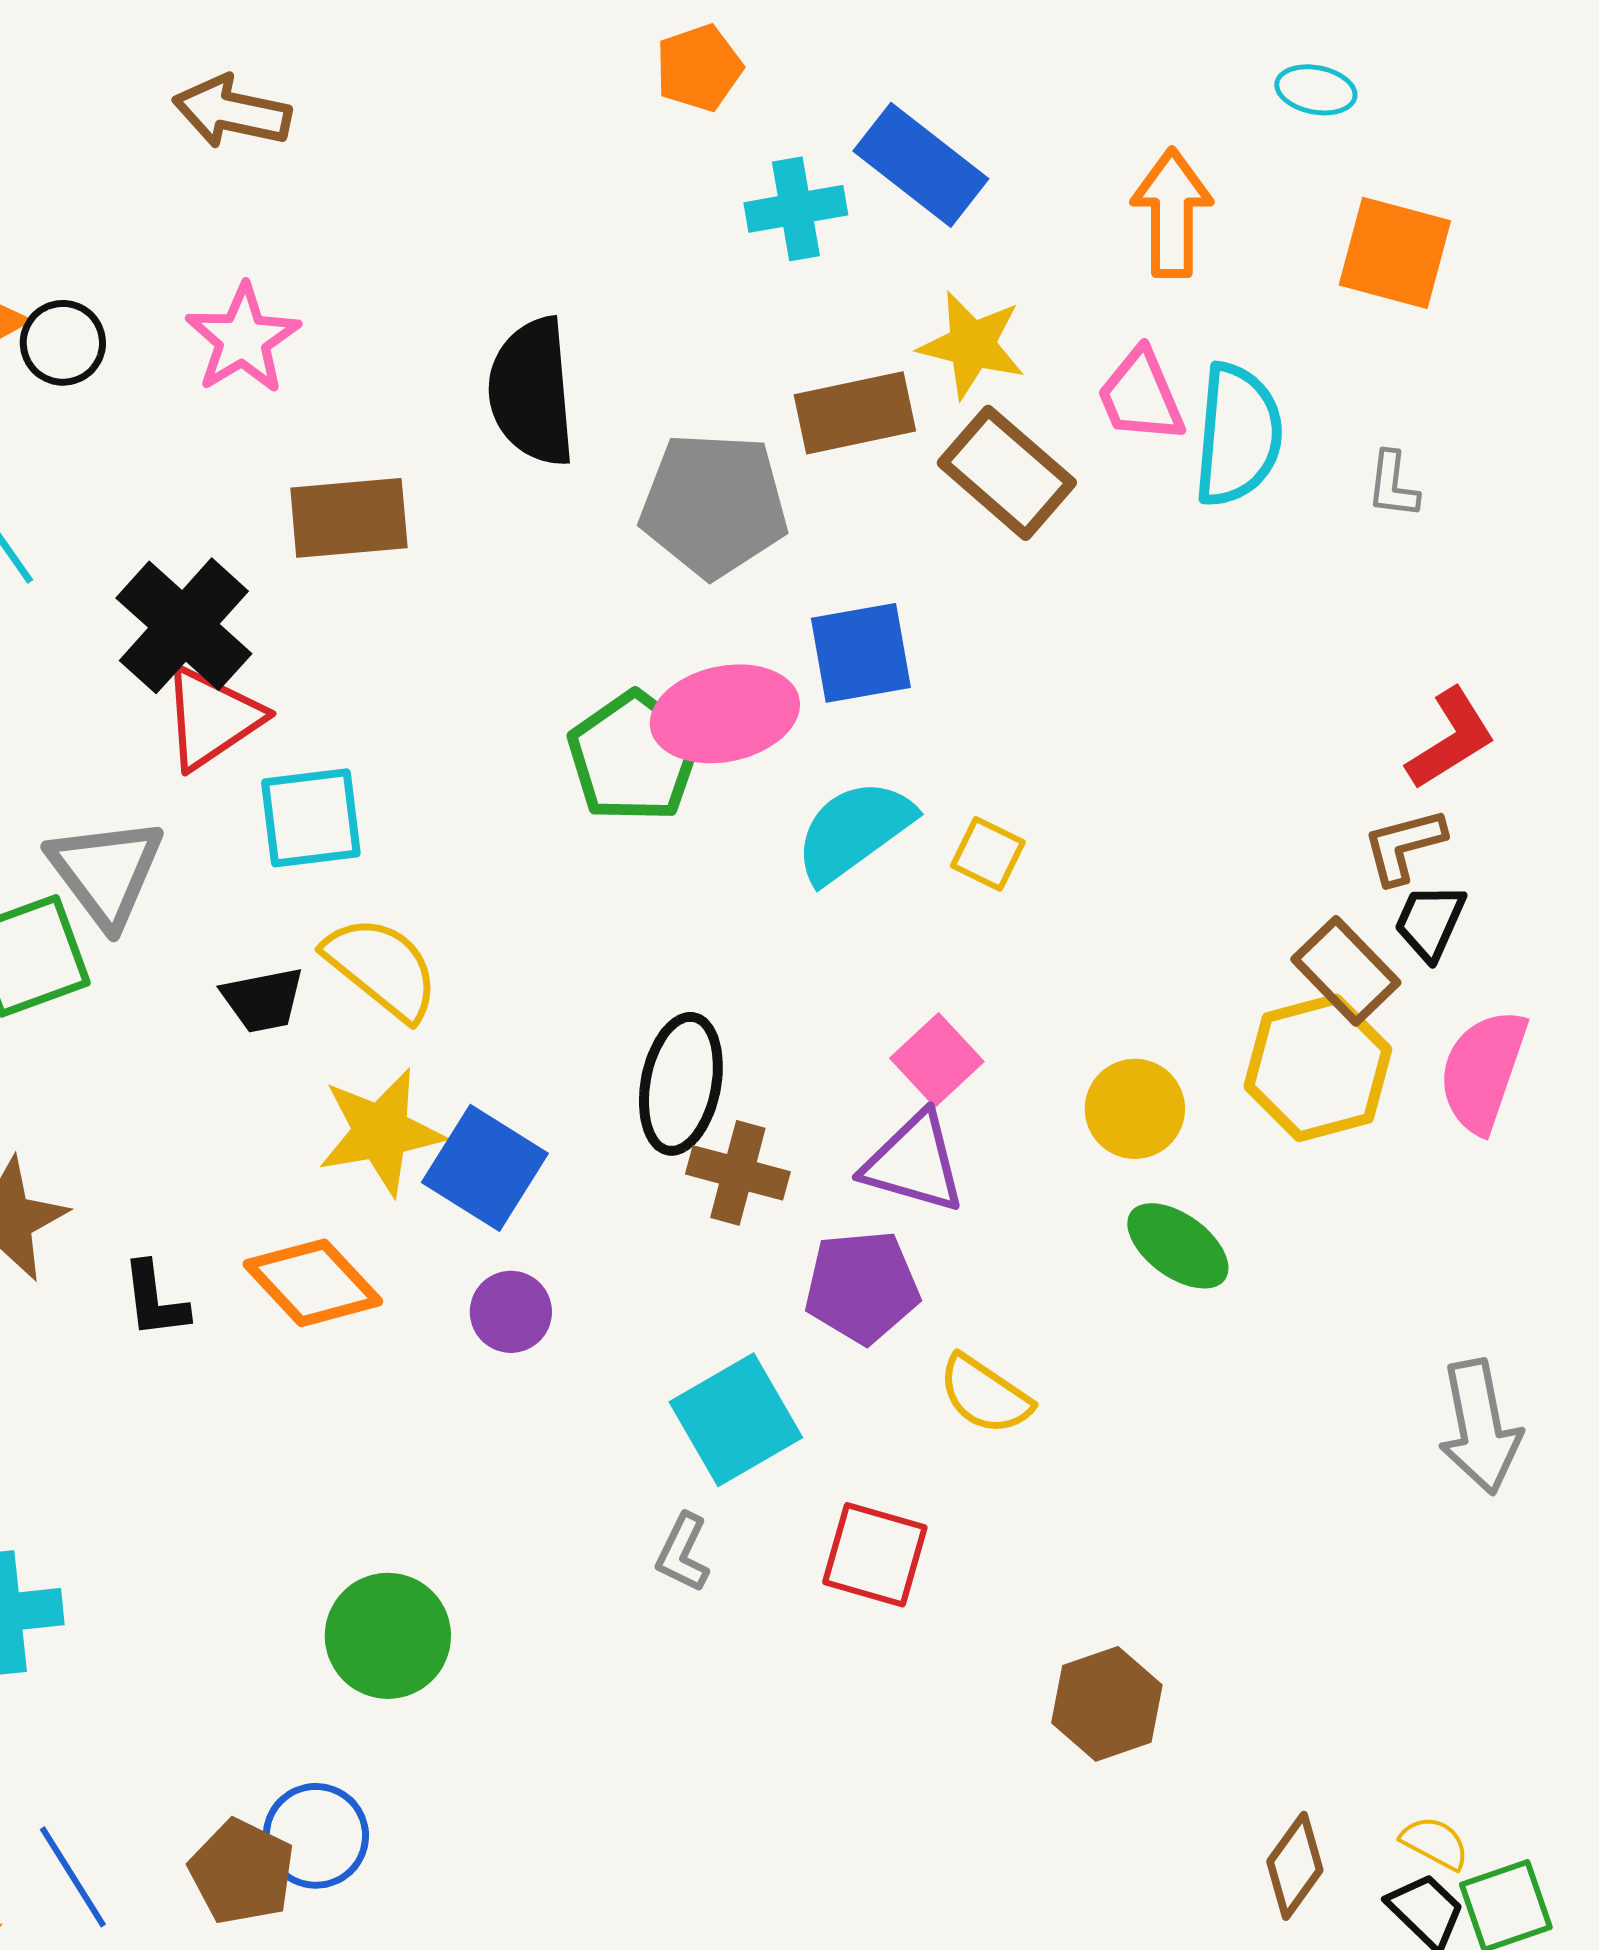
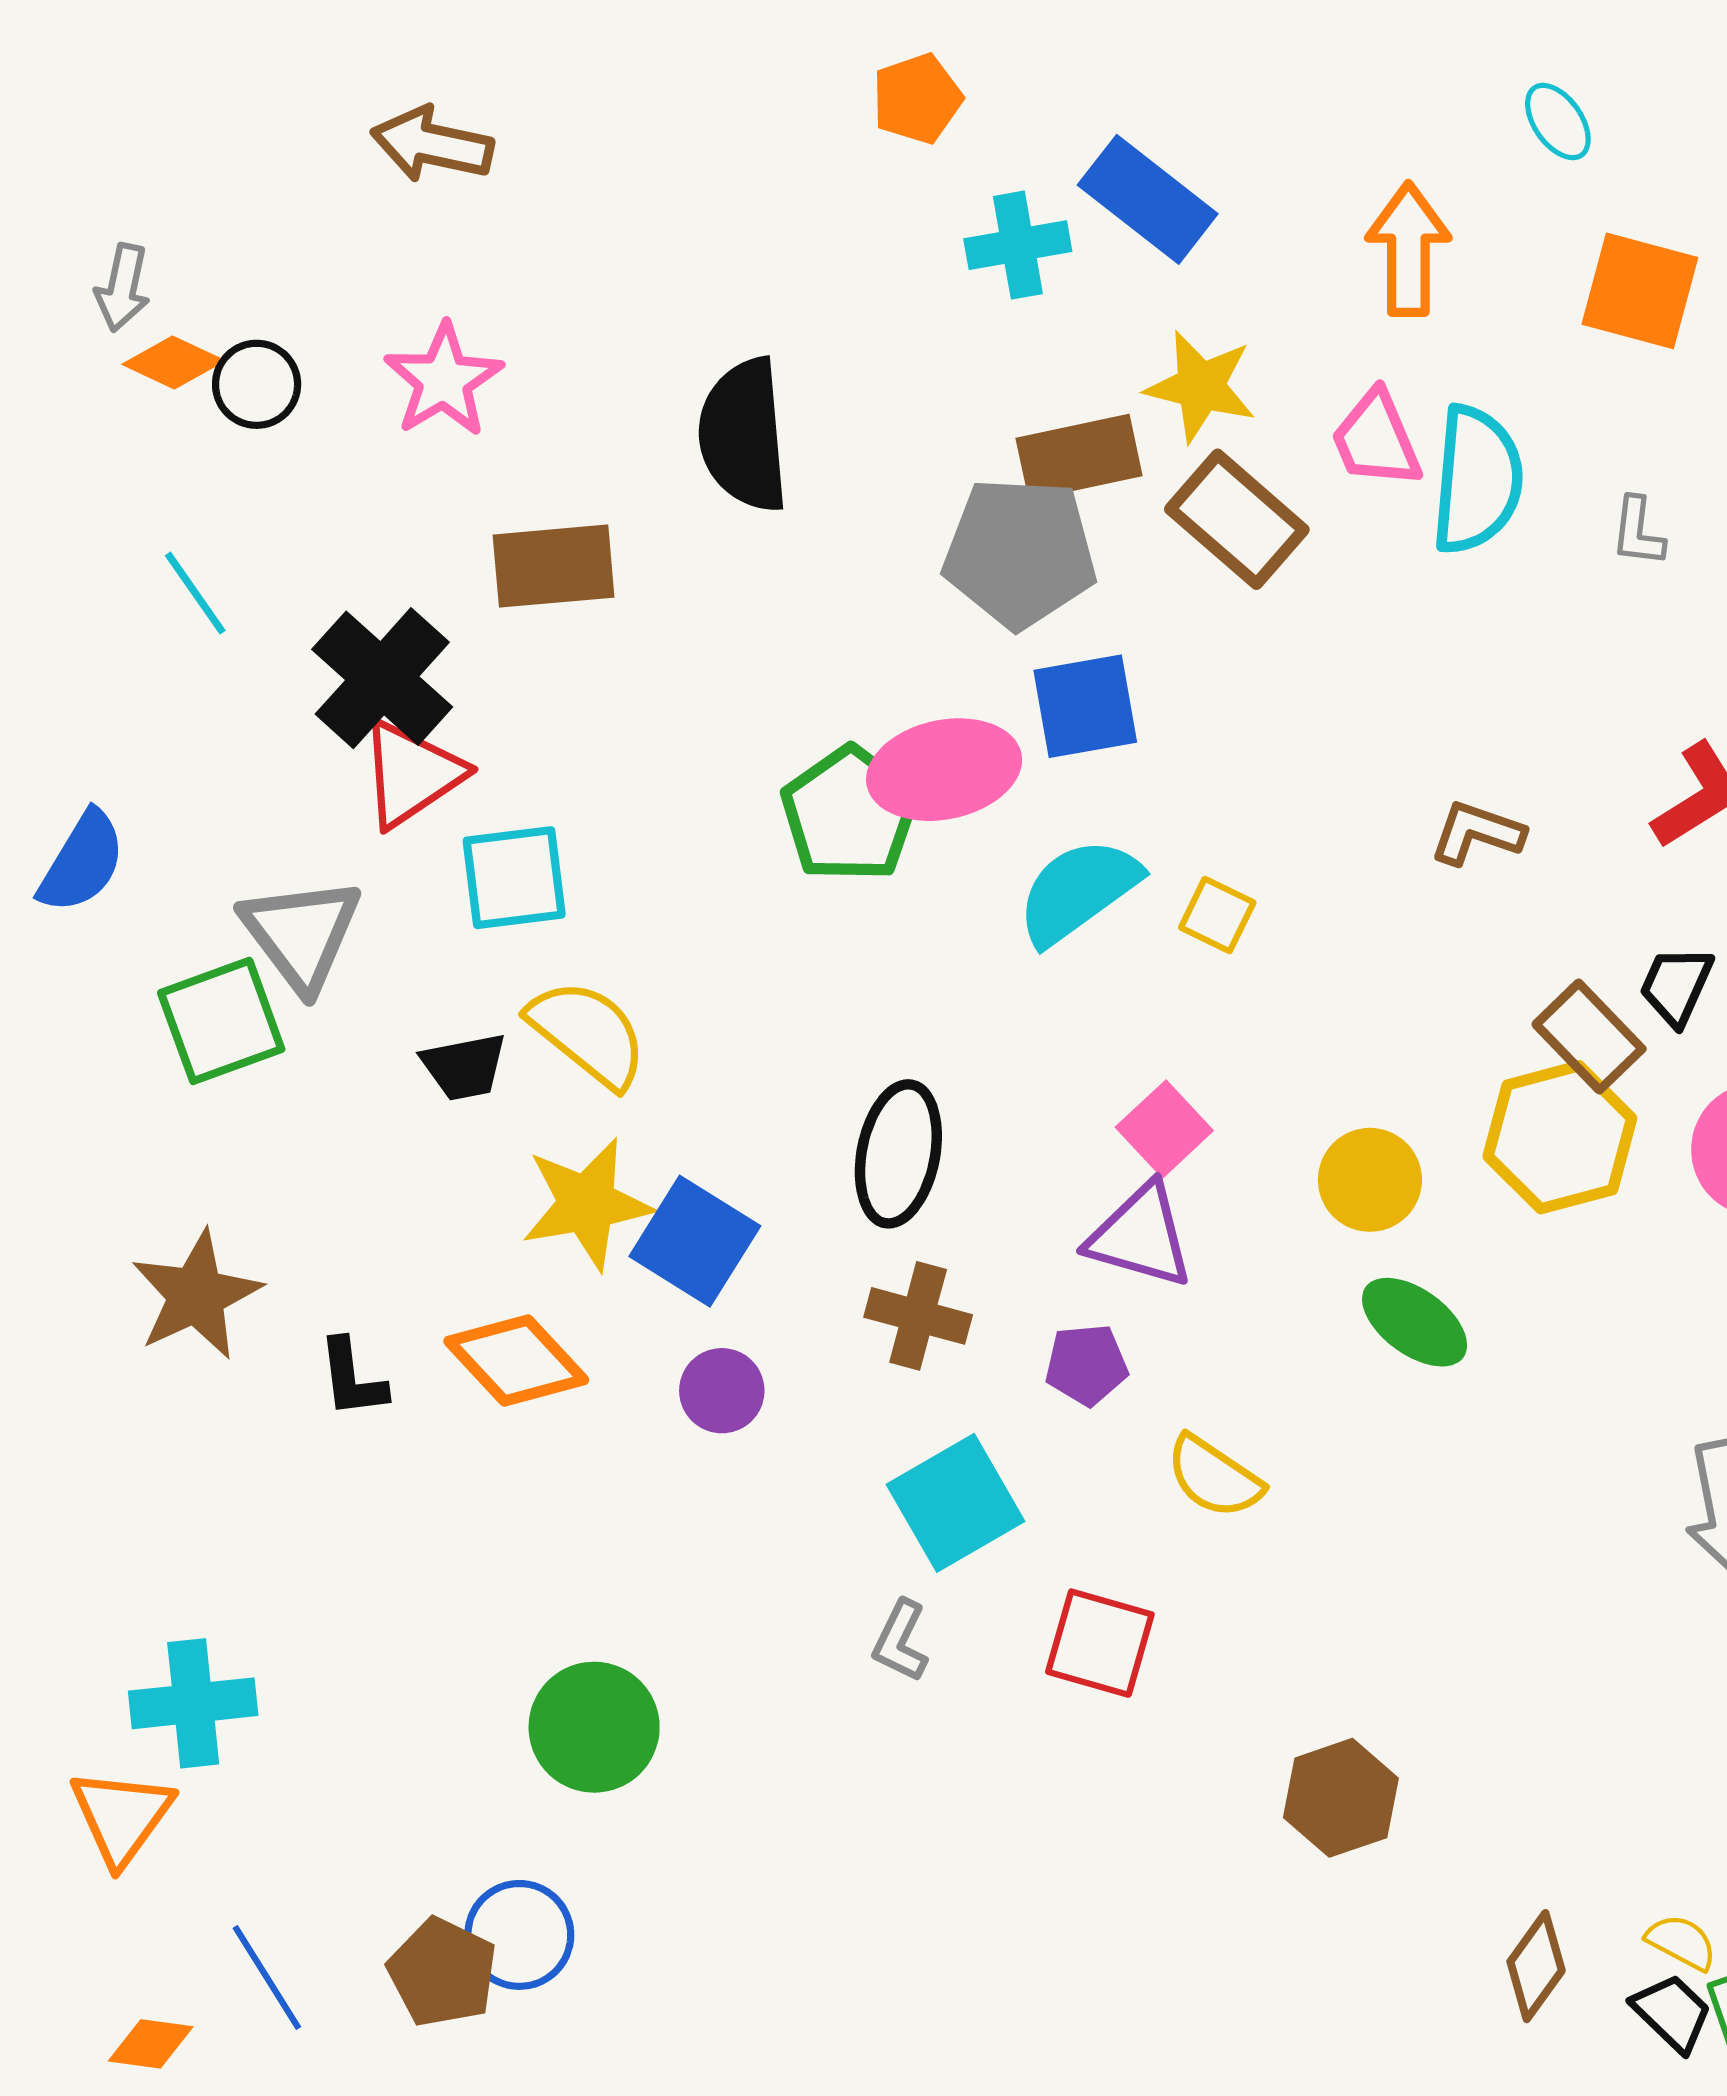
cyan ellipse: (1316, 90) -> (1558, 122), turned 44
gray pentagon: (714, 505) -> (1020, 553), moved
brown L-shape: (1404, 846) -> (1477, 833), moved, turned 34
brown cross: (738, 1173) -> (918, 1316), moved
purple pentagon: (862, 1287) -> (1086, 1365), size x0.7

